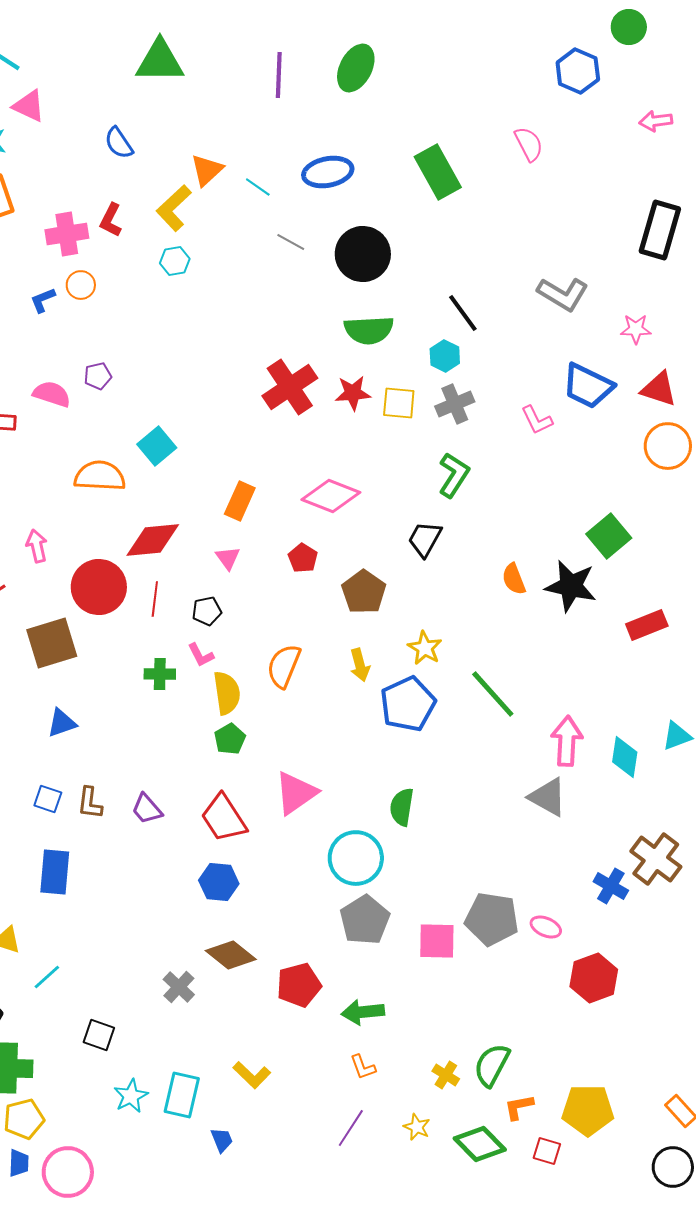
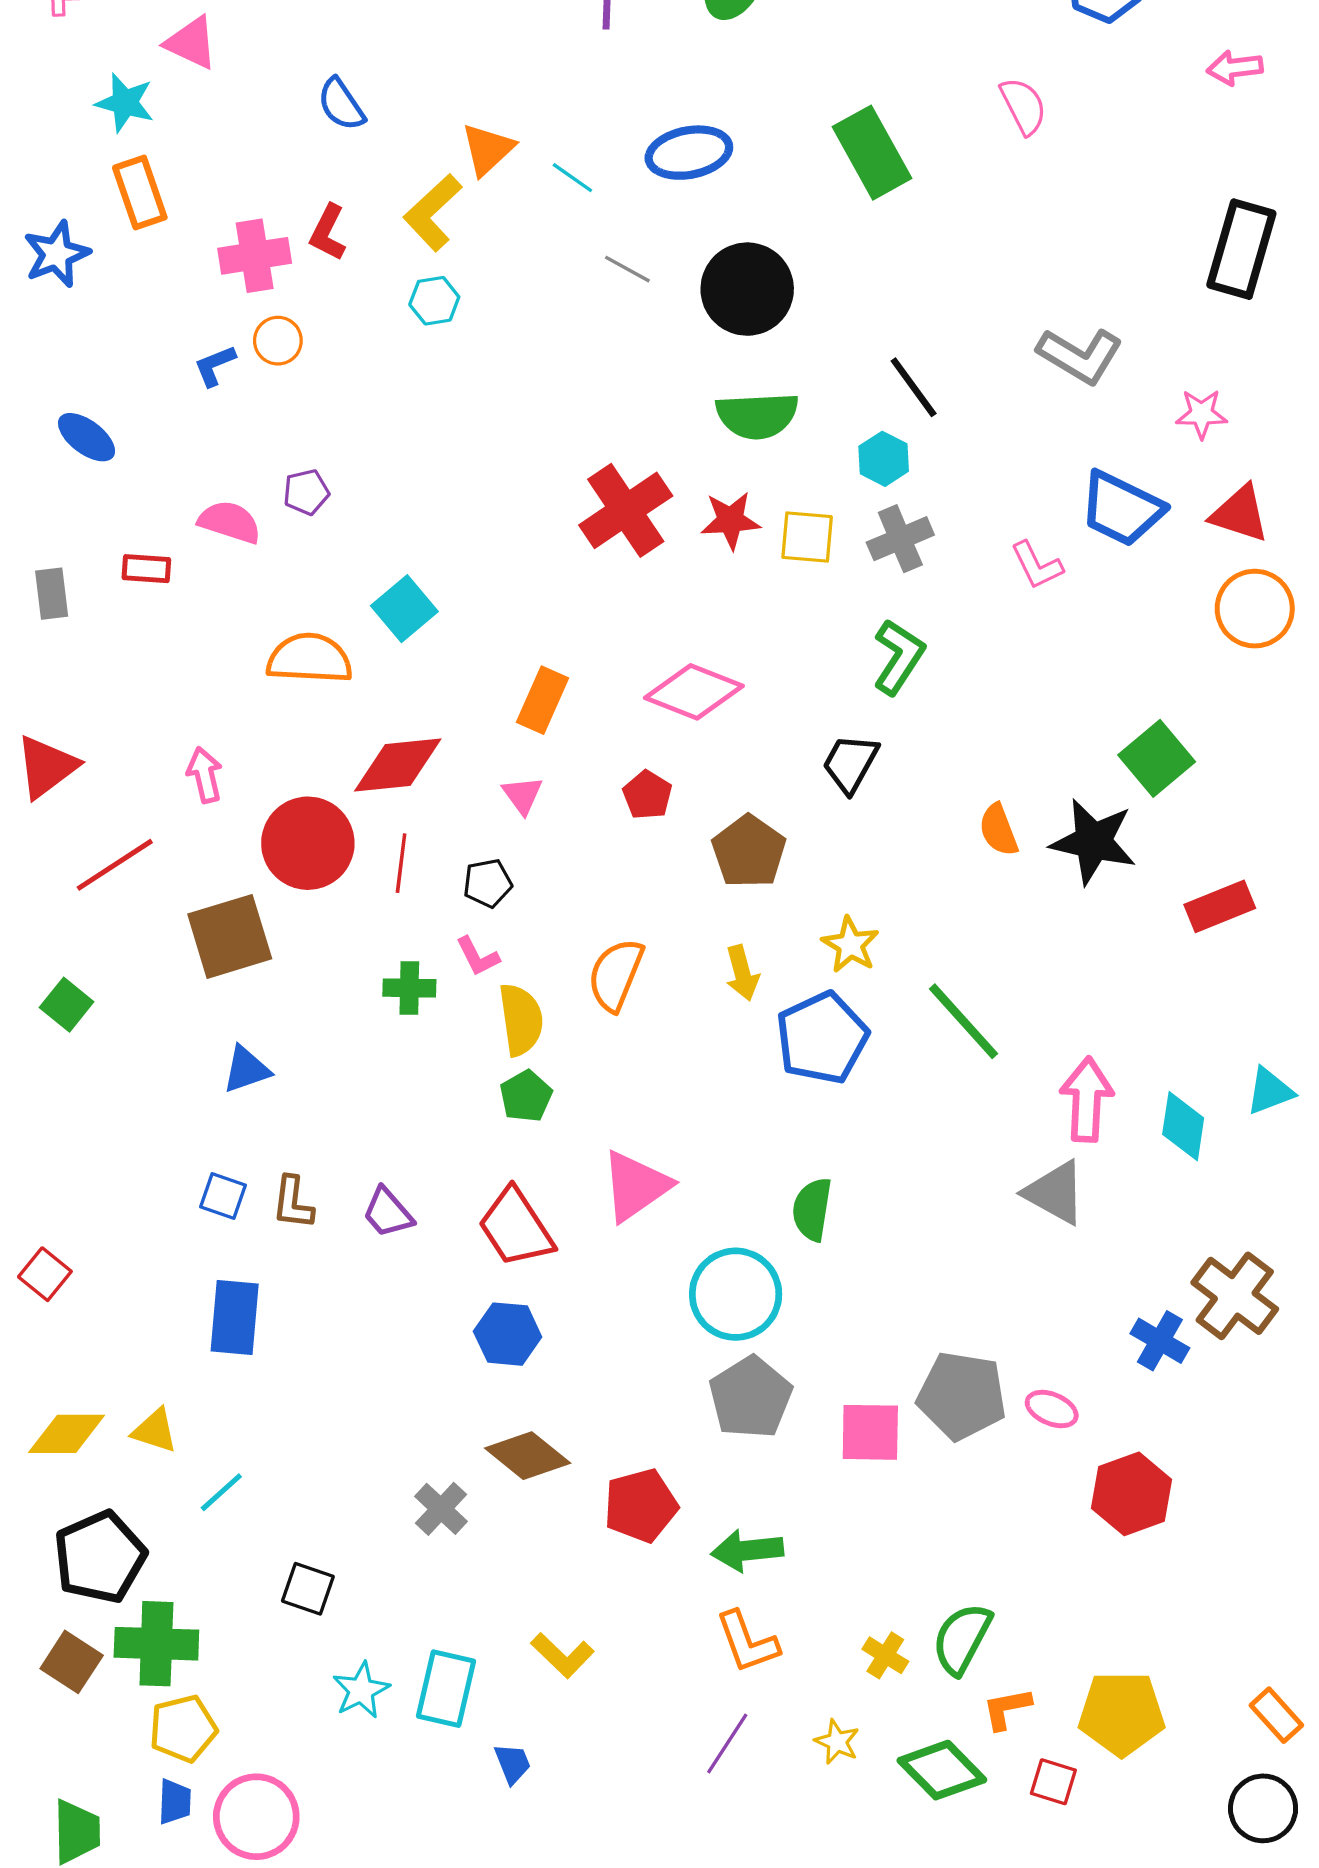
orange L-shape: (363, 1067) -> (747, 1642), size x1.5

